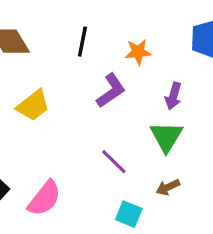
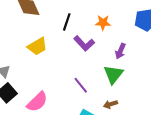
black line: (82, 42) -> (67, 22), moved
purple L-shape: (111, 91) -> (84, 43), turned 75

